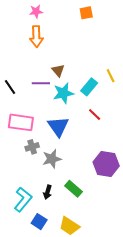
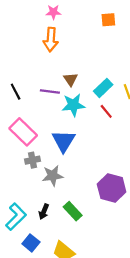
cyan rectangle: (89, 87) -> (103, 88), moved
red line: (95, 115) -> (106, 111), moved
pink rectangle: (21, 122) -> (23, 132), turned 30

